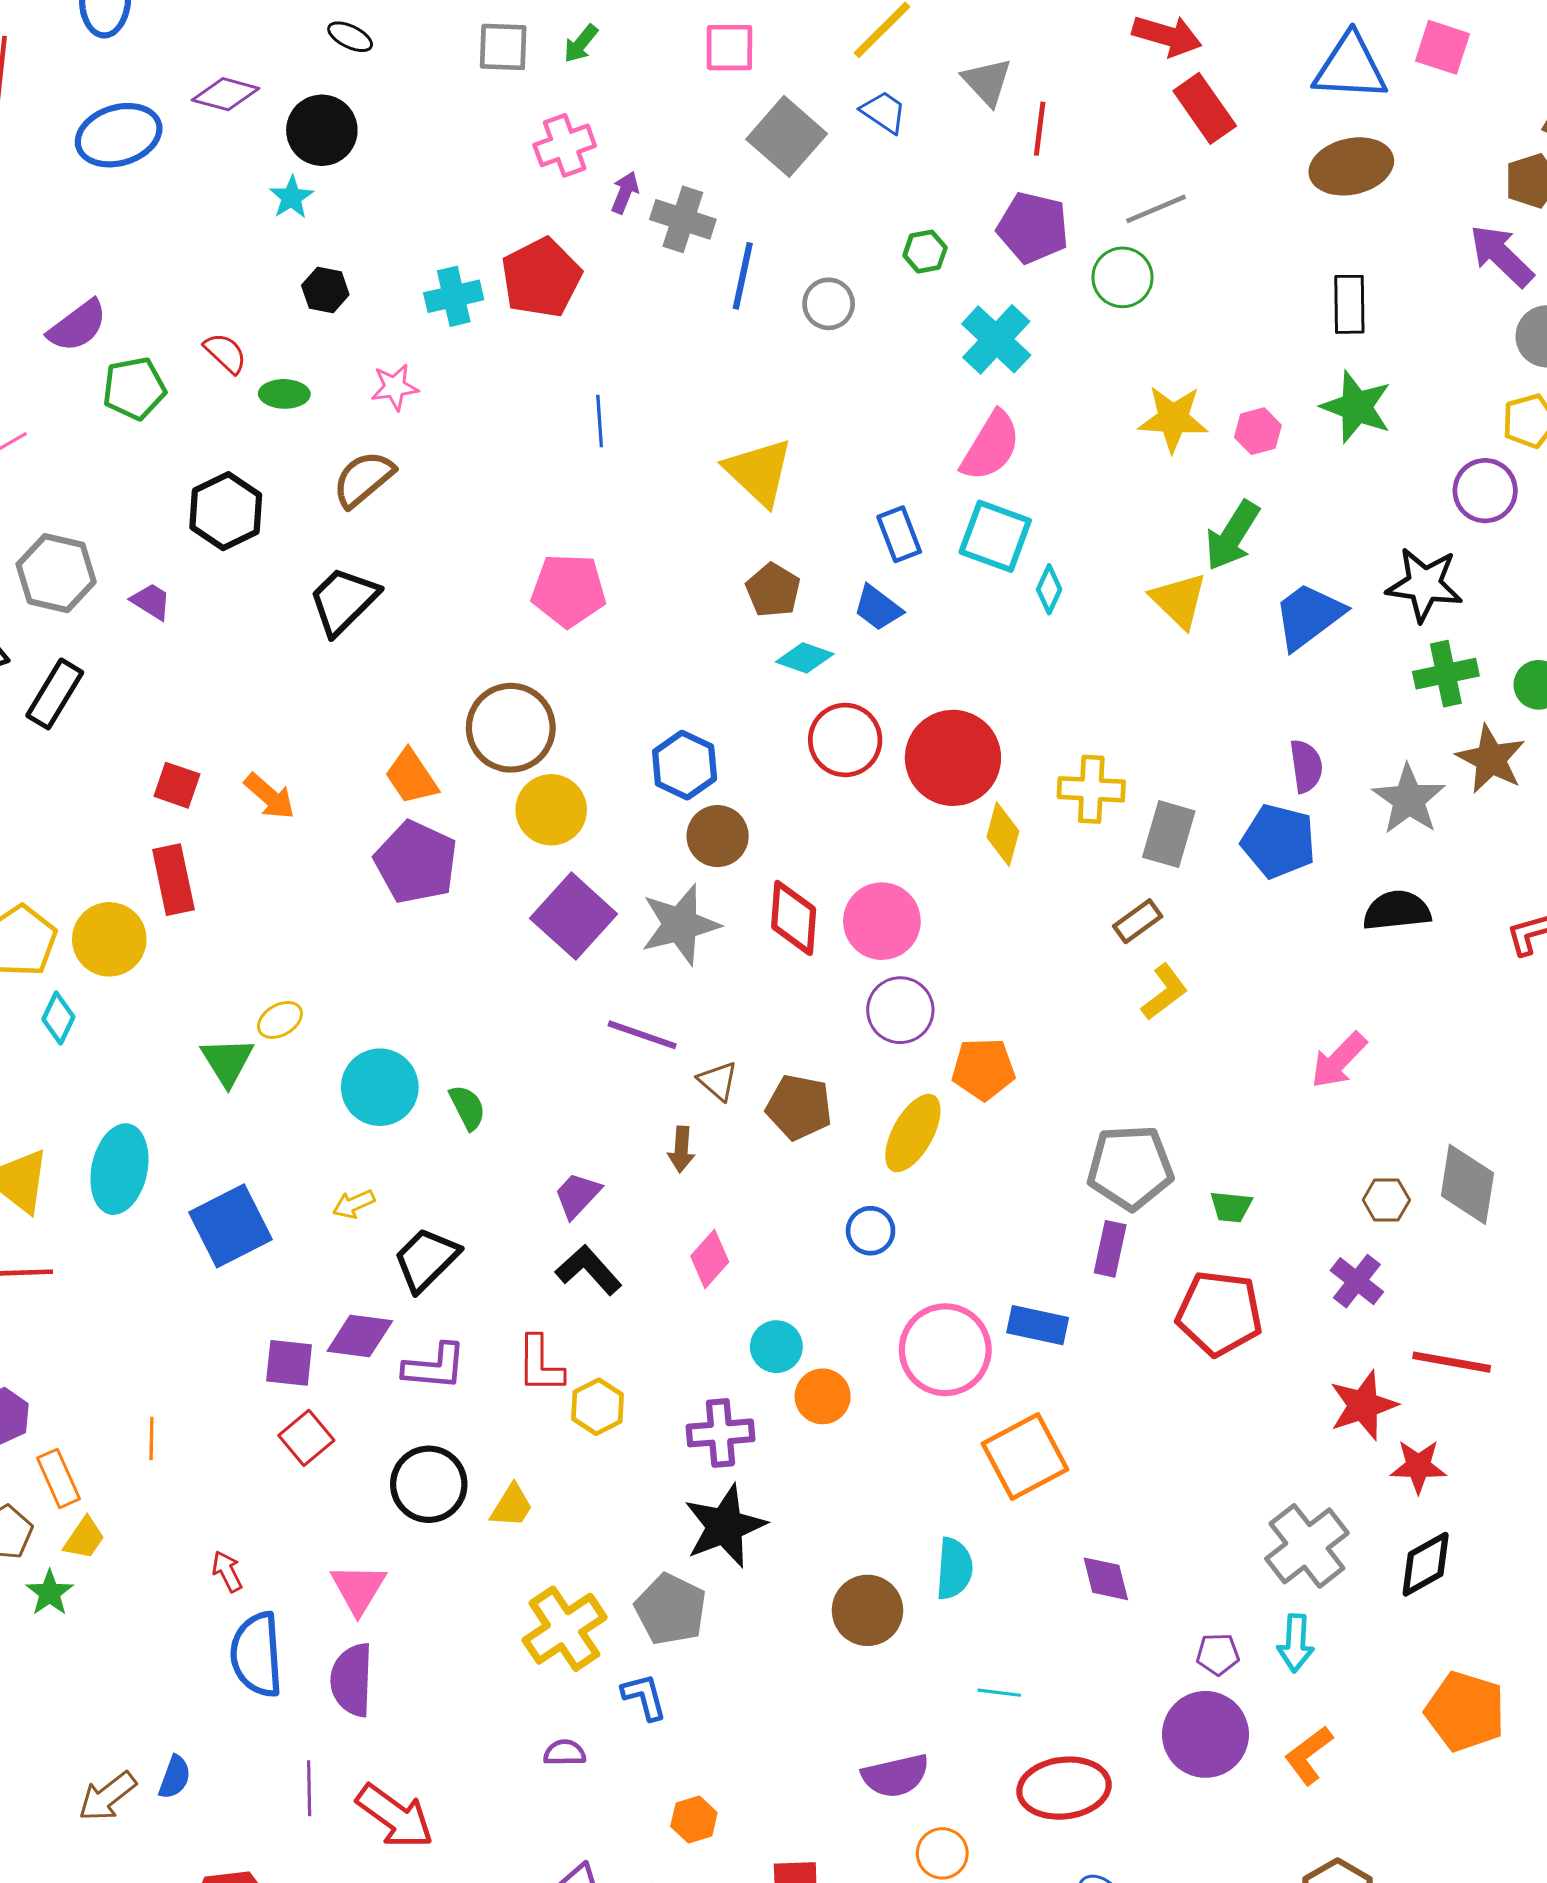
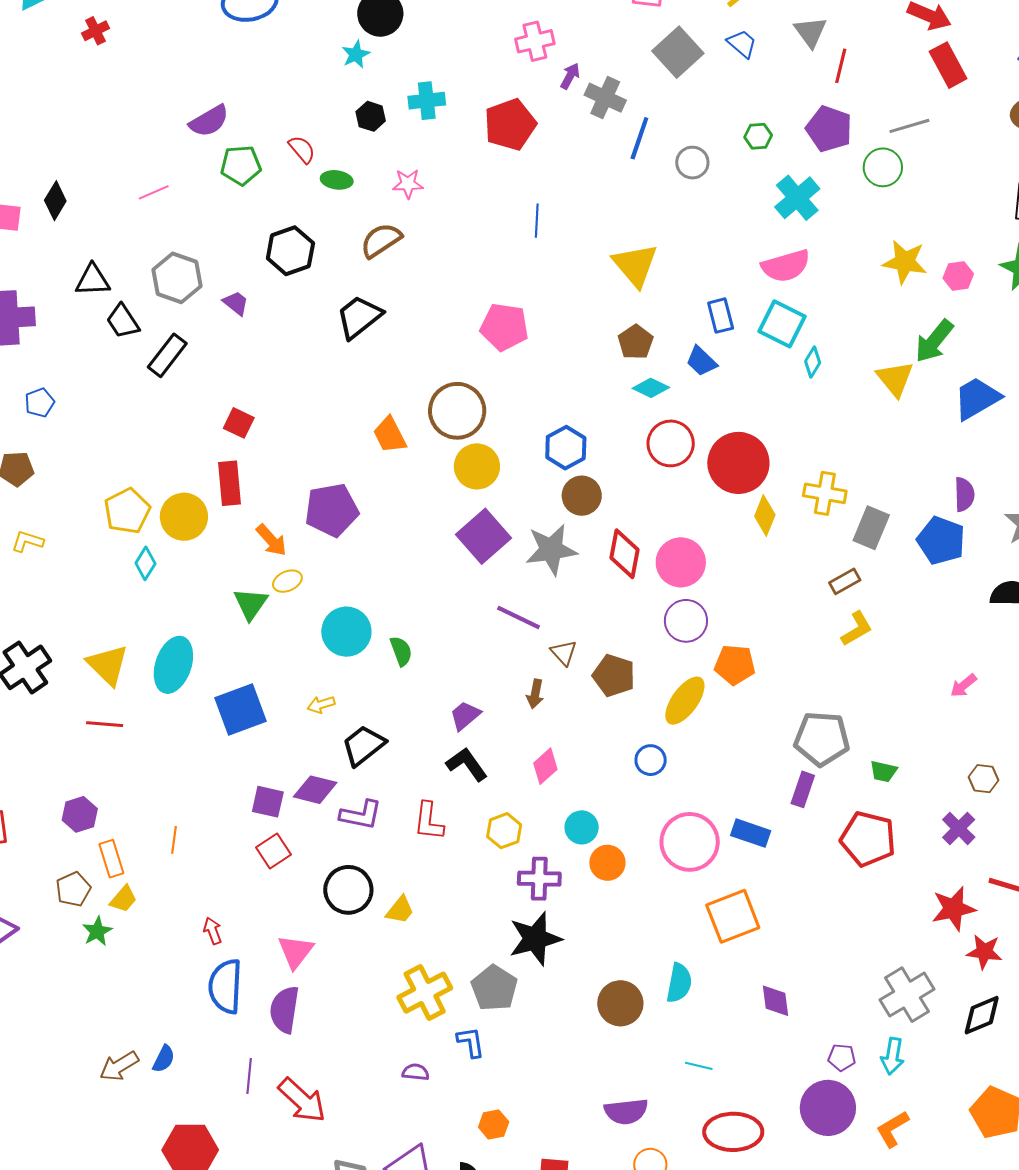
cyan cross: (454, 296) -> (427, 101), moved
pink semicircle: (991, 446) -> (786, 266), turned 36
orange arrow: (270, 796) -> (271, 540), moved
purple pentagon: (416, 862) -> (332, 510), moved, turned 30
pink arrow: (1339, 1060) -> (963, 686), size x0.7
yellow hexagon: (597, 1407) -> (504, 831), moved

